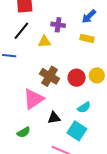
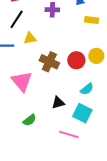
yellow rectangle: (87, 38) -> (92, 20), moved
yellow triangle: (45, 42) -> (30, 38), moved
pink triangle: (33, 99) -> (22, 81), moved, turned -30

